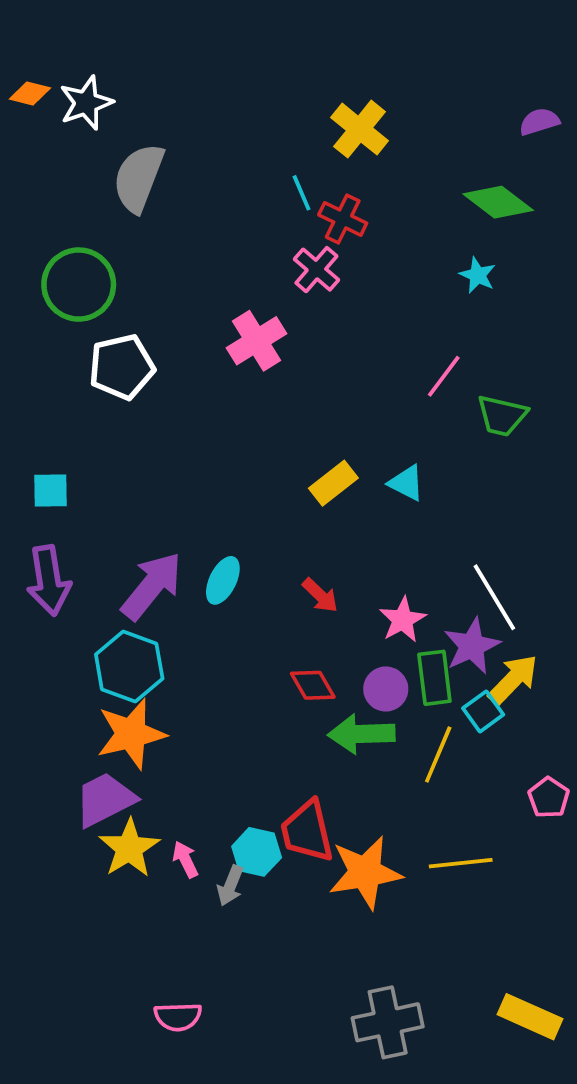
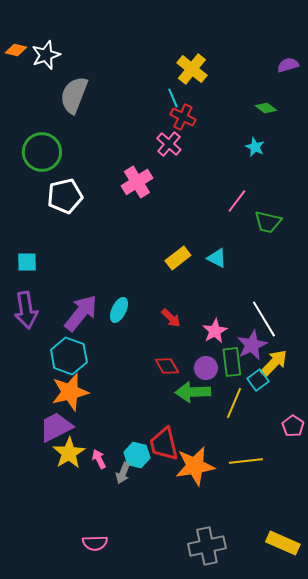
cyan line: (301, 193) -> (173, 98), moved
green diamond: (498, 202) -> (266, 108), size x0.6

